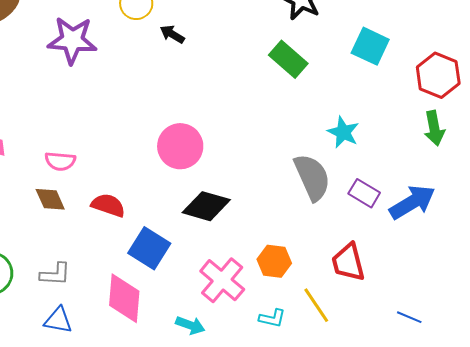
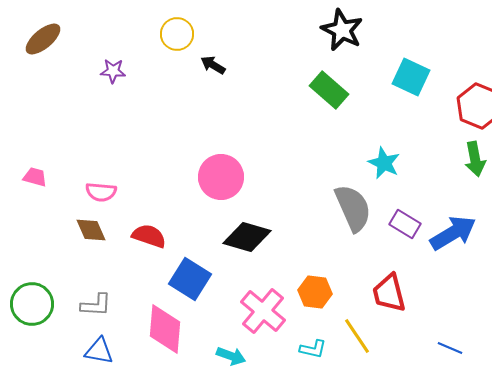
purple star: (72, 40) -> (113, 71), size x0.5

